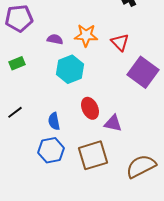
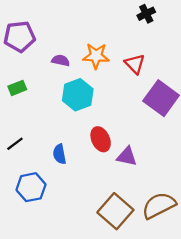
blue hexagon: (51, 150) -> (31, 187), moved
brown square: (93, 155) -> (115, 211), moved, turned -32

